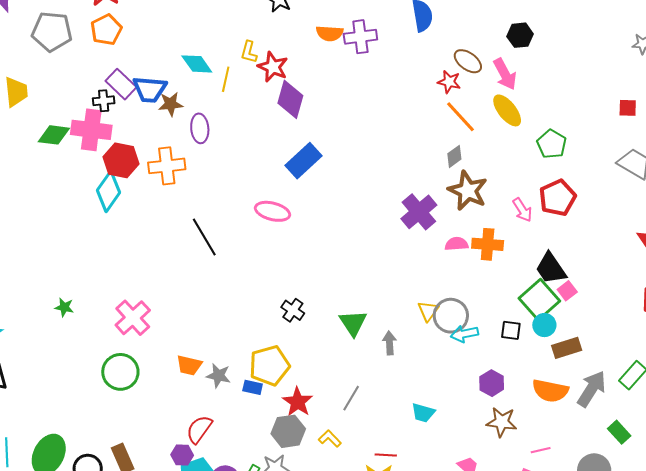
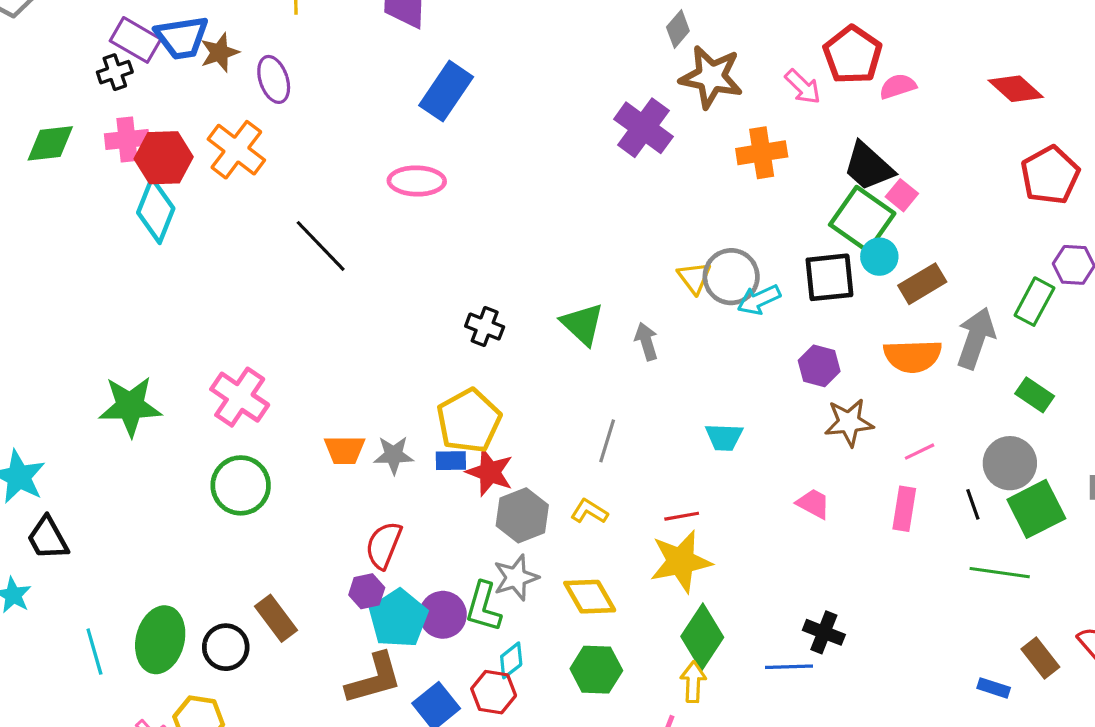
pink cross: (91, 130) -> (127, 139), moved, size x0.7
orange cross: (167, 166) -> (236, 150), turned -33
pink semicircle: (456, 244) -> (898, 86), moved
green star: (64, 307) -> (130, 406), size x2.0
black square: (511, 330) -> (829, 277), size x1.6
red star: (298, 402) -> (490, 472), moved

